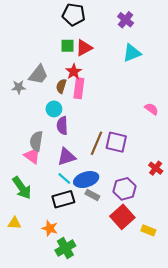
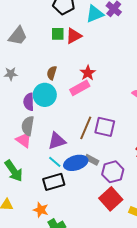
cyan triangle: (132, 53) -> (95, 14), moved
red star: (74, 72) -> (88, 73), moved
gray trapezoid: (38, 75) -> (18, 36), moved
pink rectangle: (79, 88) -> (80, 88), moved, turned 54
cyan circle: (54, 109) -> (45, 95), size x1.5
purple semicircle: (62, 126) -> (29, 102), moved
gray rectangle: (92, 195) -> (92, 160), moved

